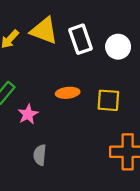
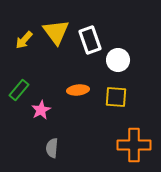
yellow triangle: (44, 31) -> (56, 32), turned 32
white circle: (118, 47) -> (118, 60), moved

